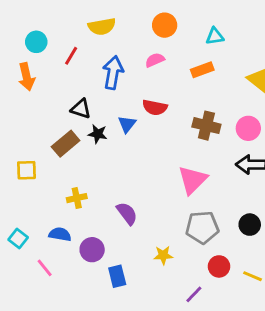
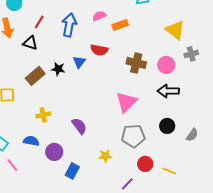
red line: (71, 56) -> (39, 22), moved
orange rectangle: (202, 70) -> (120, 25), moved
black triangle: (81, 109) -> (30, 43), moved
black circle: (250, 225) -> (167, 126), moved
pink line: (45, 268) -> (12, 165), moved
blue rectangle: (117, 276) -> (72, 171), turned 42

